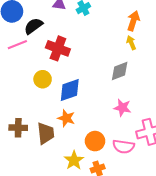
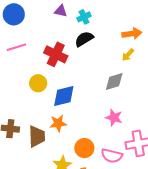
orange arrow: (133, 21) -> (132, 34), turned 60
black semicircle: (33, 26) -> (84, 39), moved
yellow arrow: (131, 43) -> (128, 55), turned -120
orange star: (66, 118) -> (58, 123), turned -30

